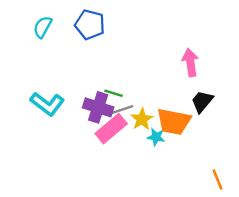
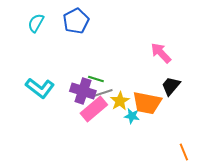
blue pentagon: (90, 25) -> (76, 21), turned 30
pink arrow: (190, 62) -> (161, 53), turned -35

